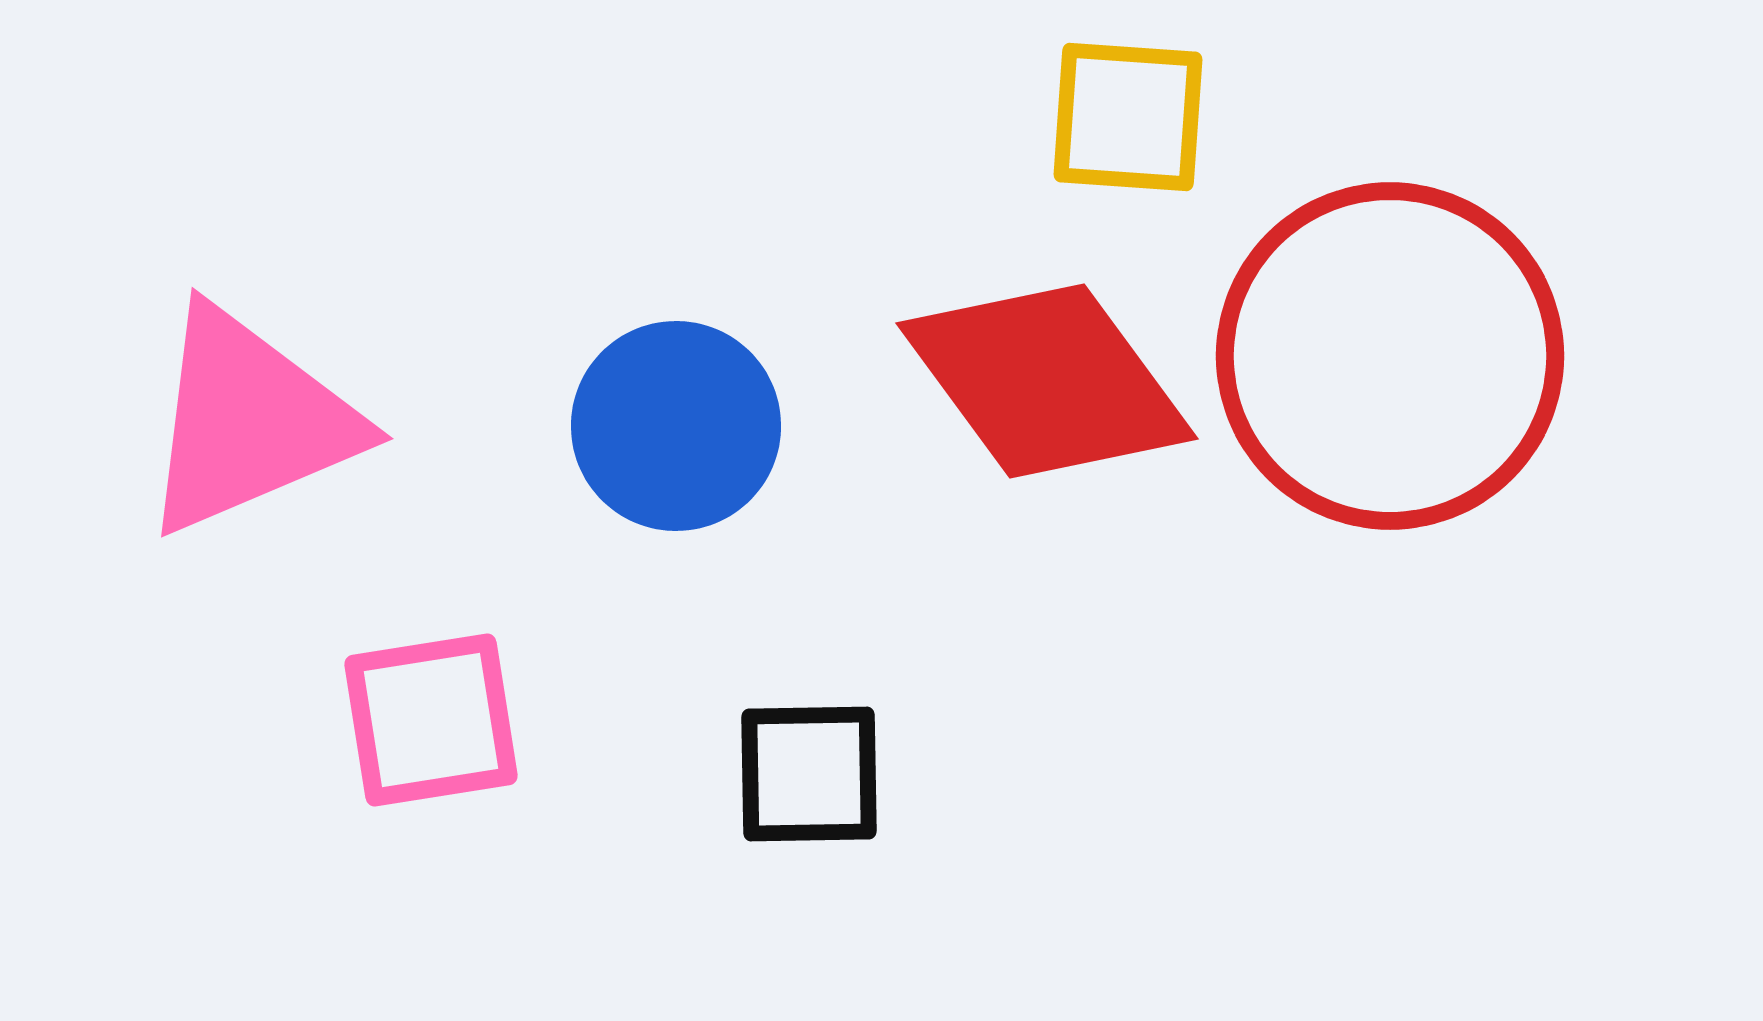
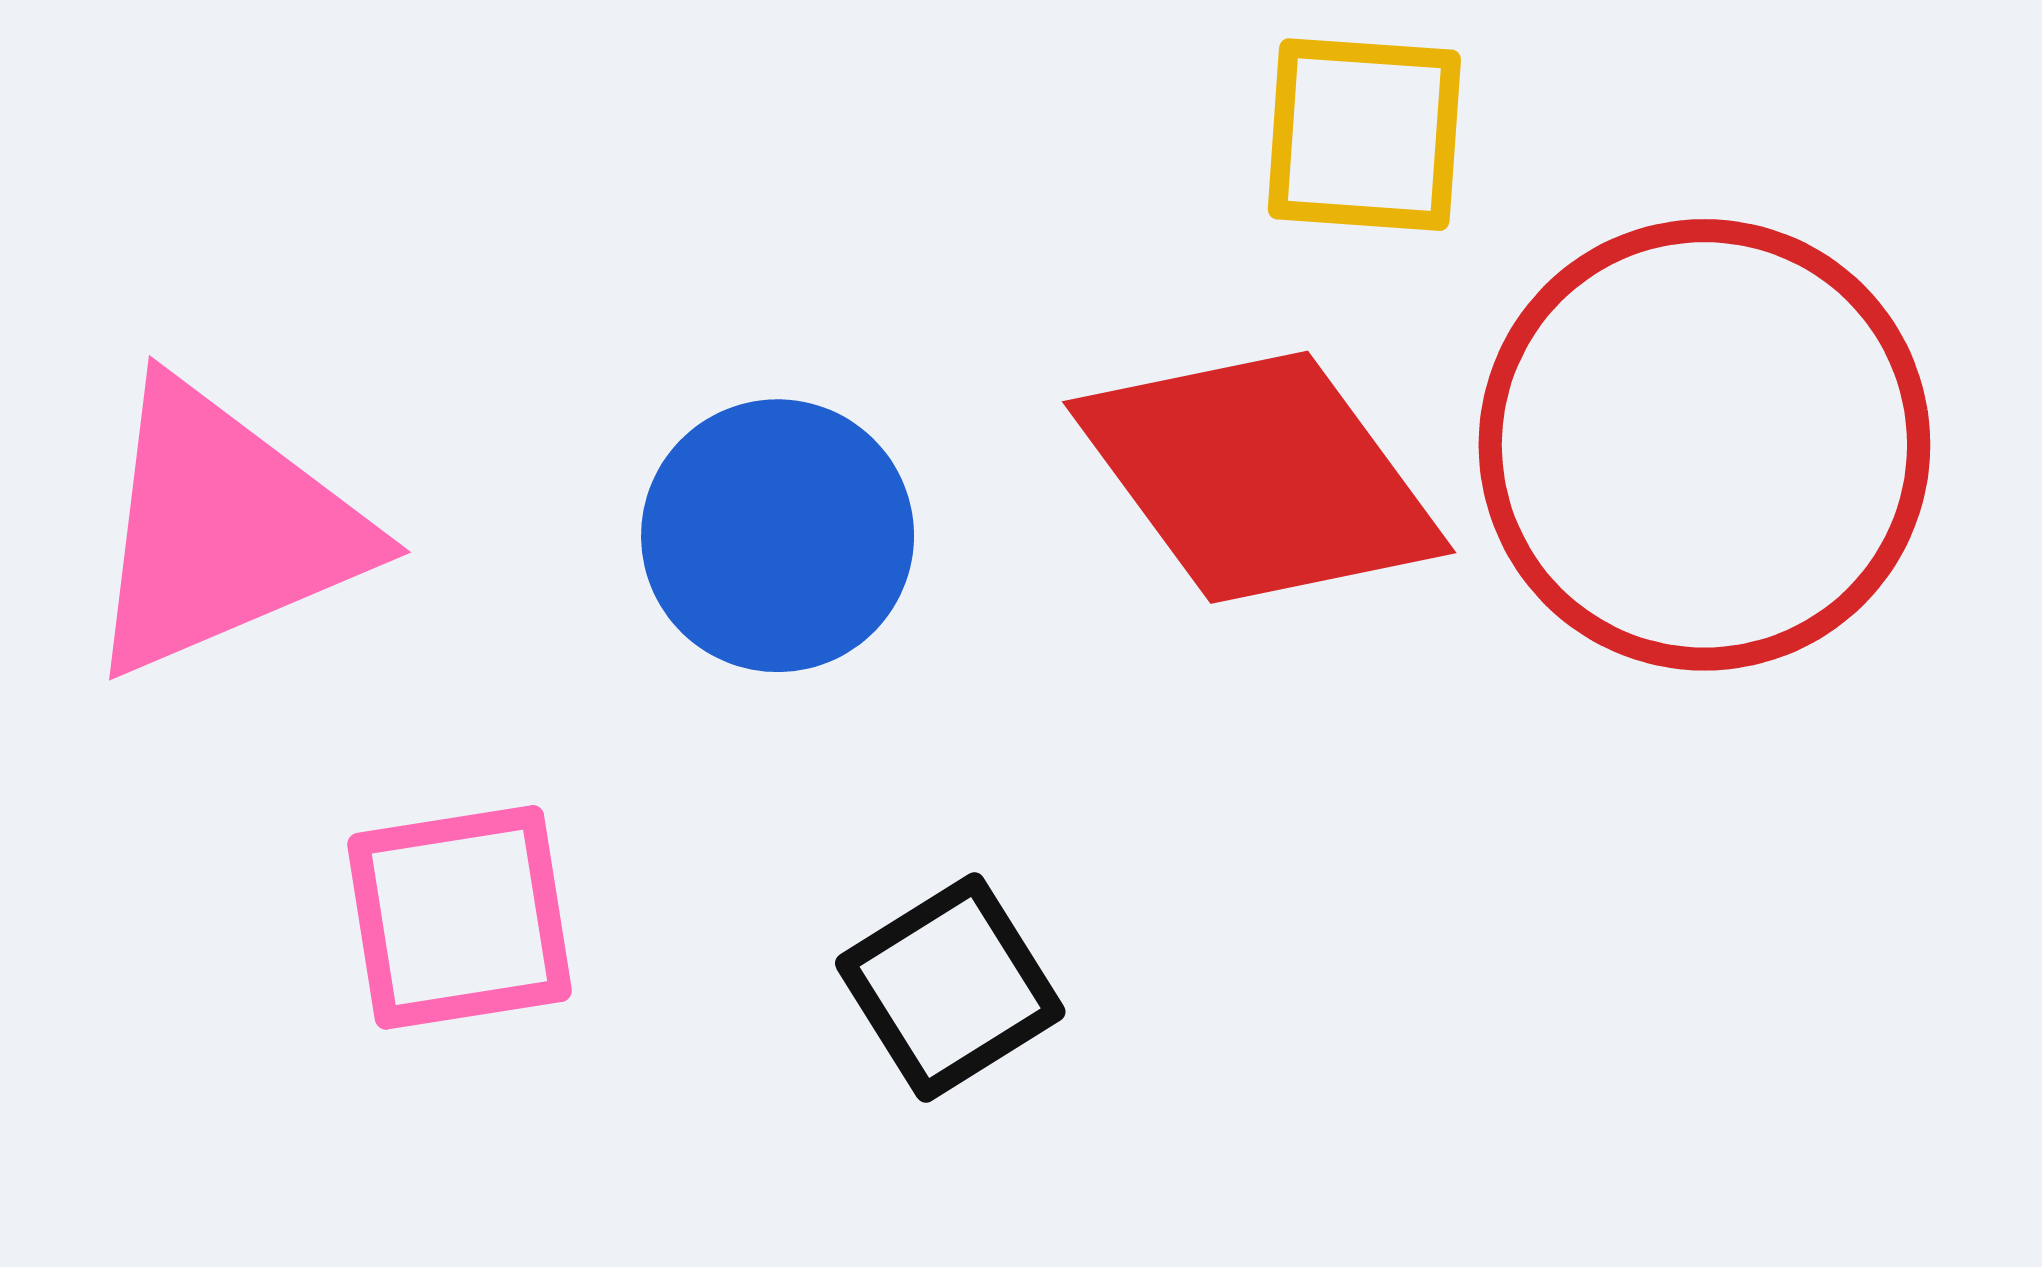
black square: (809, 774) -> (950, 987), turned -31

